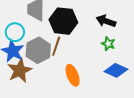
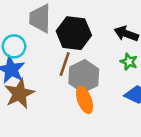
gray hexagon: (38, 50) -> (84, 76), moved

